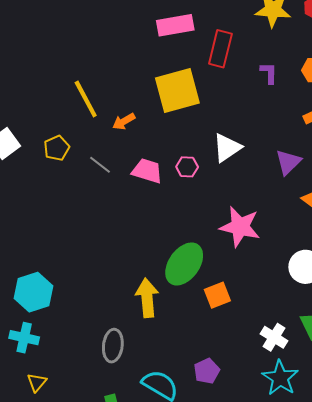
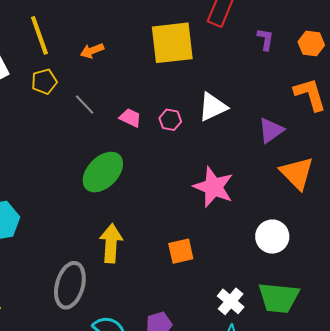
yellow line: (86, 99) -> (39, 35), moved
orange arrow: (124, 121) -> (92, 51), moved
pink trapezoid: (147, 171) -> (130, 118), size x0.7
green ellipse: (184, 264) -> (103, 172), moved
gray ellipse: (113, 346) -> (70, 285), size x1.4

